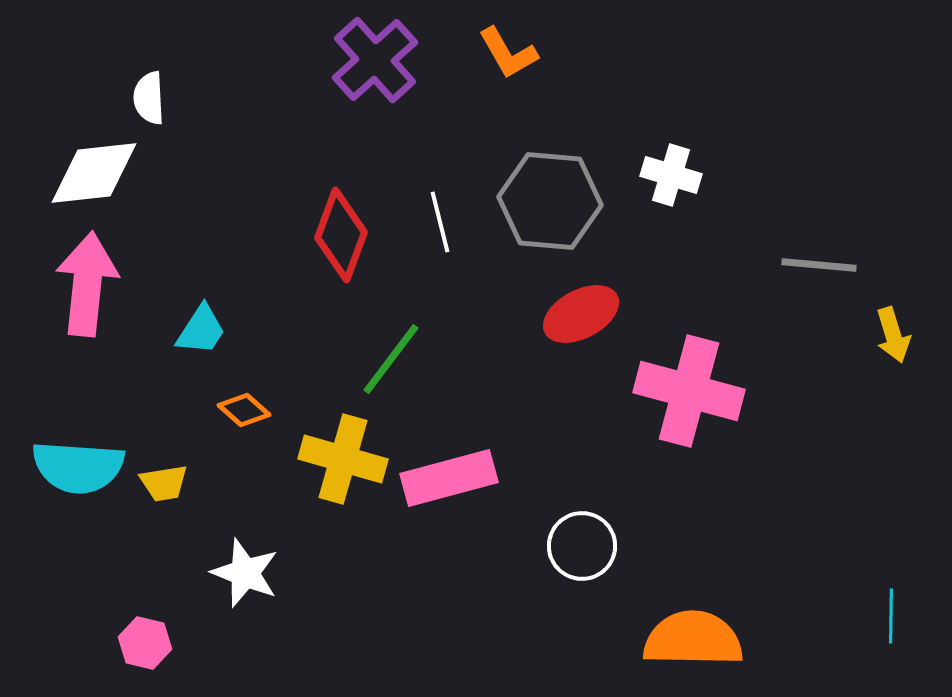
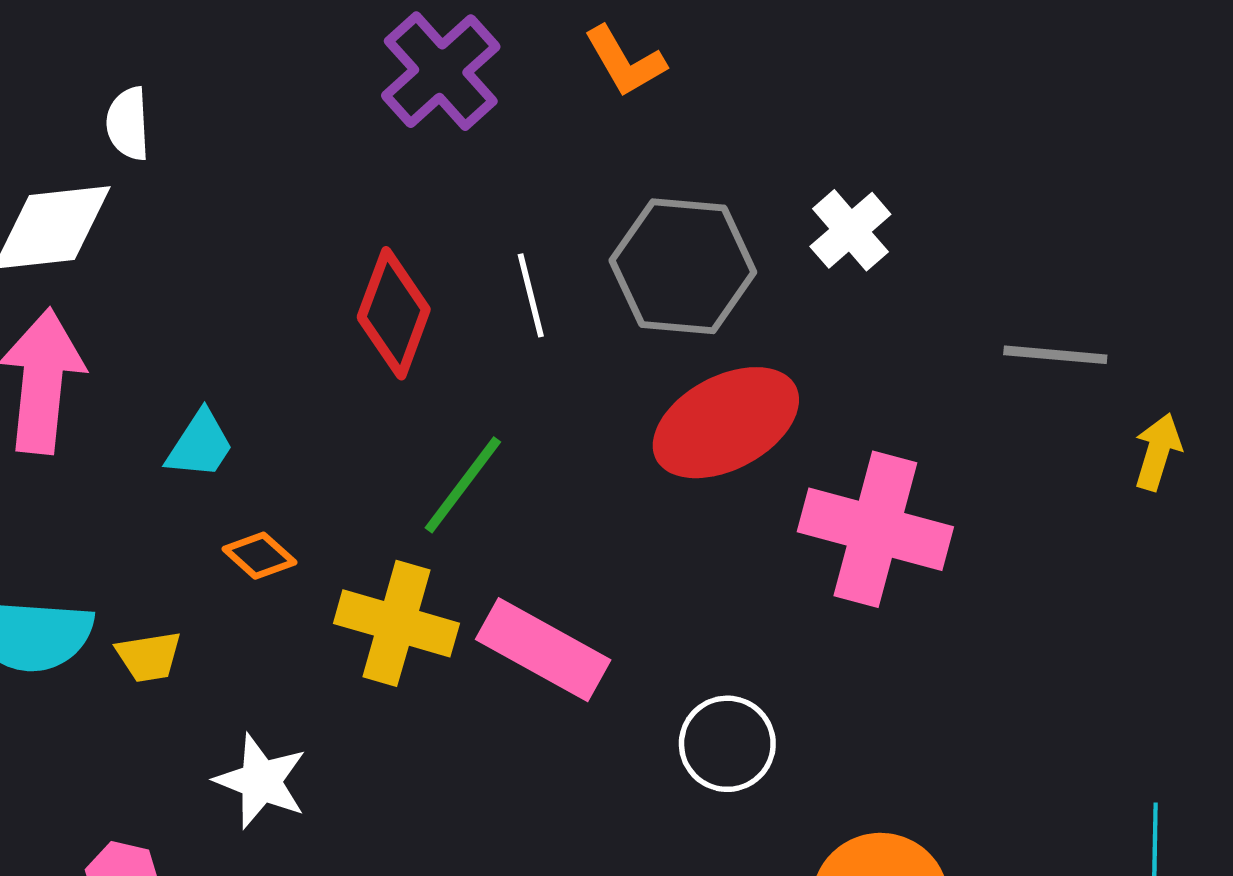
white cross: (671, 175) -> (850, 230), turned 32
red ellipse: (581, 314) -> (726, 423), size x1.4
yellow arrow: (893, 335) -> (1158, 452), turned -146
pink rectangle: (449, 478) -> (543, 650), turned 44

